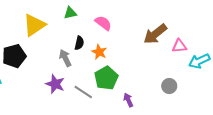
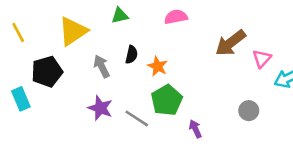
pink semicircle: (103, 23) -> (176, 17), moved, turned -48
pink triangle: (179, 46) -> (262, 59), turned -42
gray arrow: (65, 58) -> (102, 66), moved

